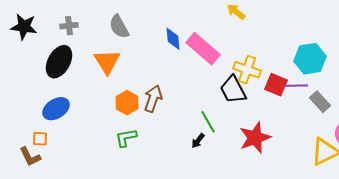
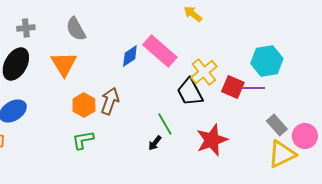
blue diamond: (173, 39) -> (130, 56), moved, turned 60
yellow cross: (247, 70) -> (204, 72), turned 32
gray rectangle: (320, 102) -> (277, 125), moved

